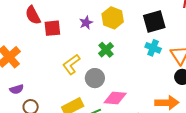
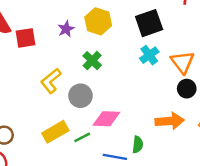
cyan cross: (153, 48) -> (149, 55), turned 35

